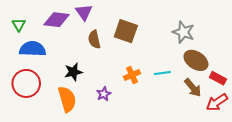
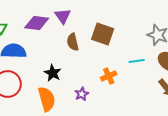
black star: (73, 72) -> (53, 73), turned -30
cyan line: (162, 73) -> (137, 61), moved

